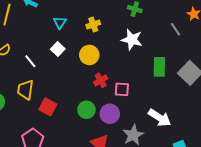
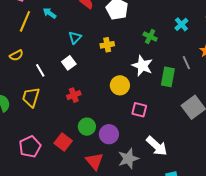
yellow circle: (89, 55) -> (120, 85), moved
green rectangle: (159, 67) -> (168, 77), moved
red cross: (101, 80) -> (74, 95), moved
pink square: (122, 89) -> (139, 110), moved
red square: (48, 107) -> (63, 142), moved

